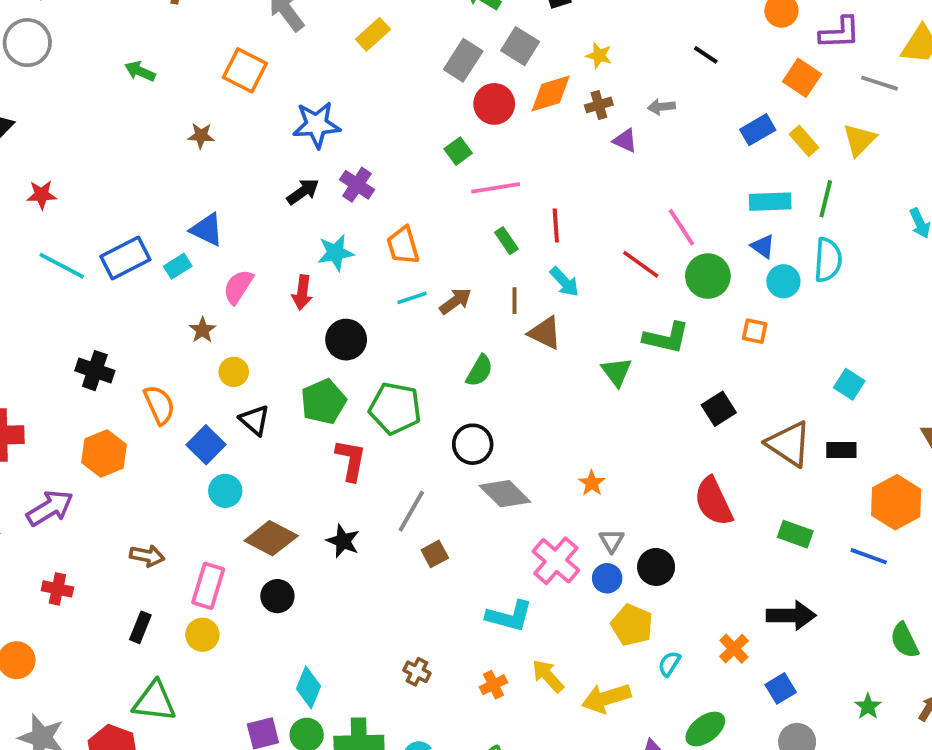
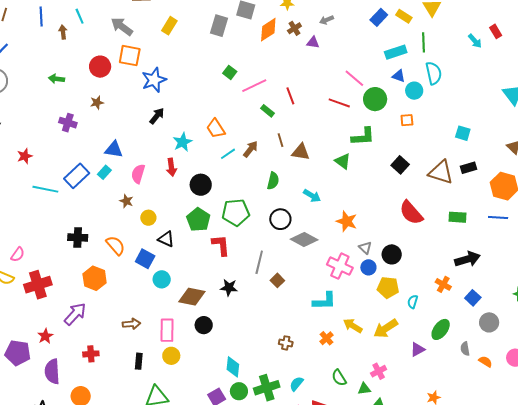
orange square: (245, 70) -> (130, 56), moved
red circle: (494, 104) -> (100, 67), moved
purple cross: (357, 185) -> (68, 123), moved
cyan arrow: (564, 282) -> (312, 196), moved
orange star: (592, 483) -> (347, 221), size x1.5

